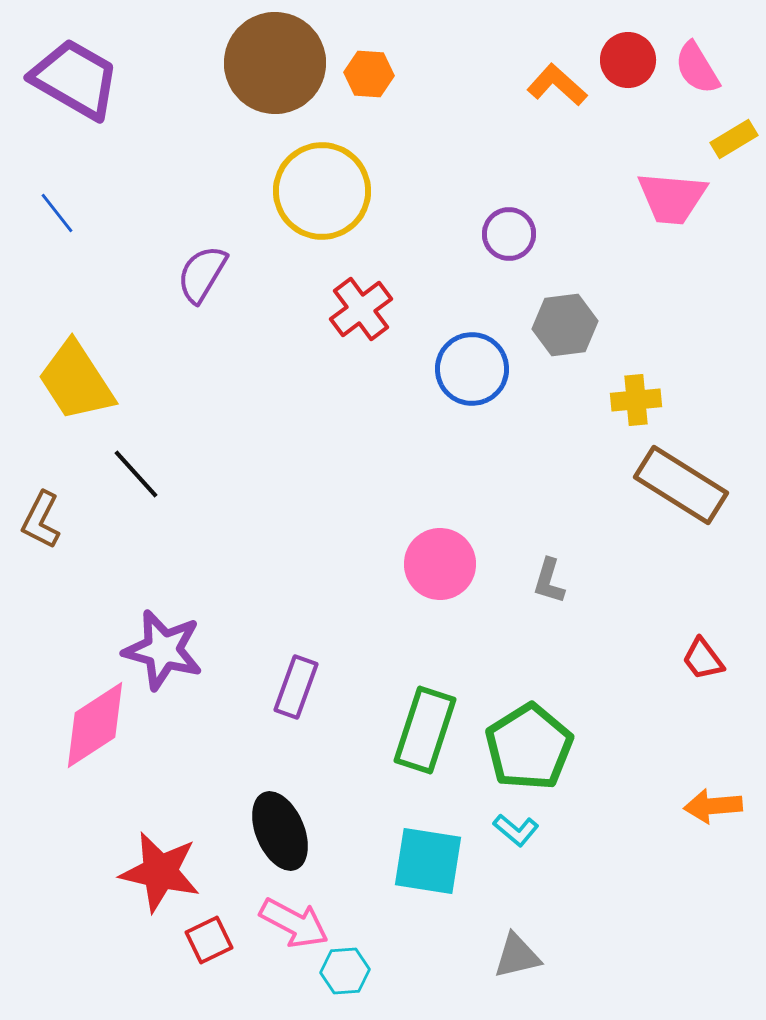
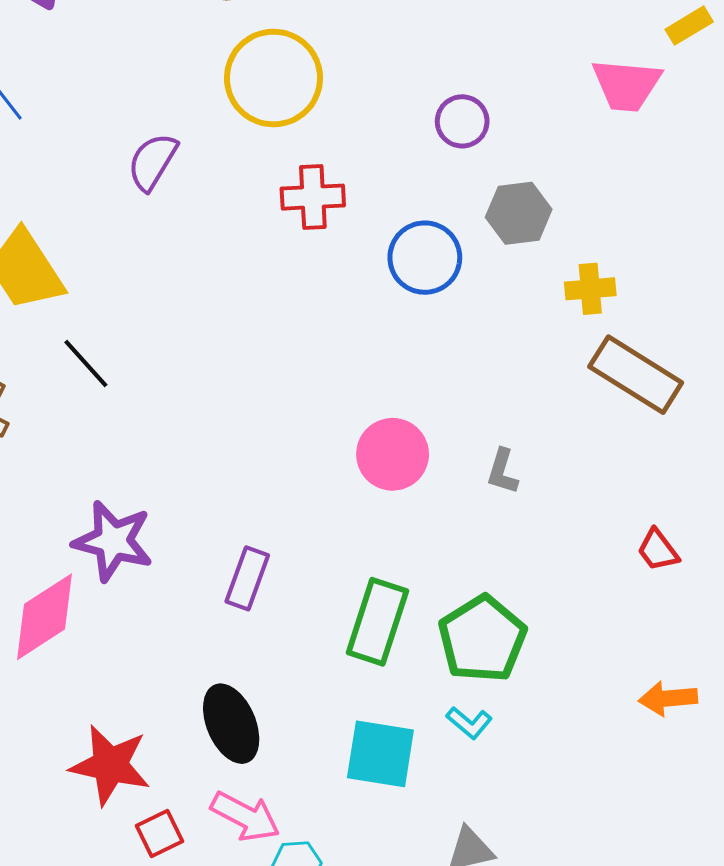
red cross: (361, 309) -> (313, 197), turned 34

